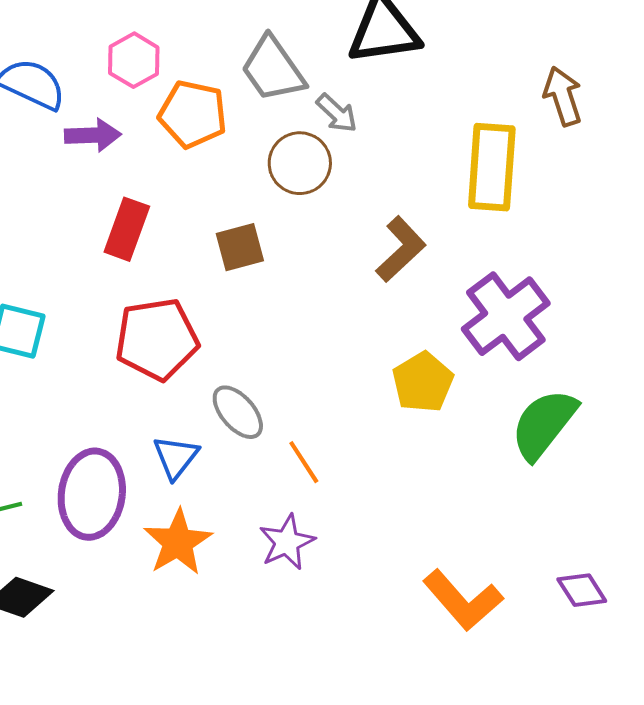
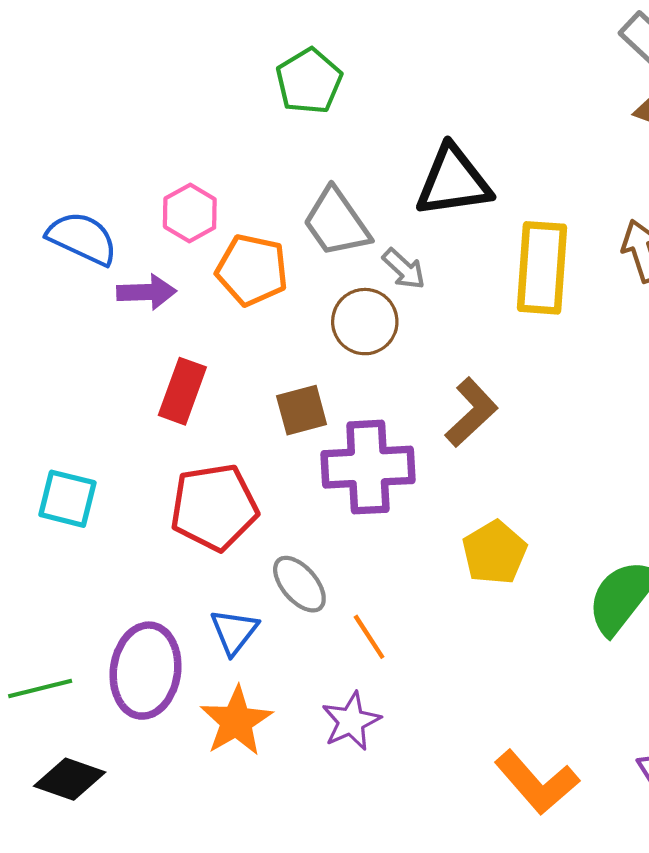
yellow rectangle: (492, 167) -> (542, 268), moved
purple cross: (506, 316) -> (368, 467), moved, turned 34

